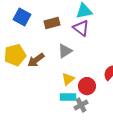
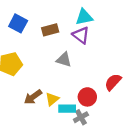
gray triangle: (65, 51) -> (64, 60), turned 49
brown arrow: (36, 60) -> (33, 97), moved
yellow triangle: (68, 79) -> (52, 99), moved

